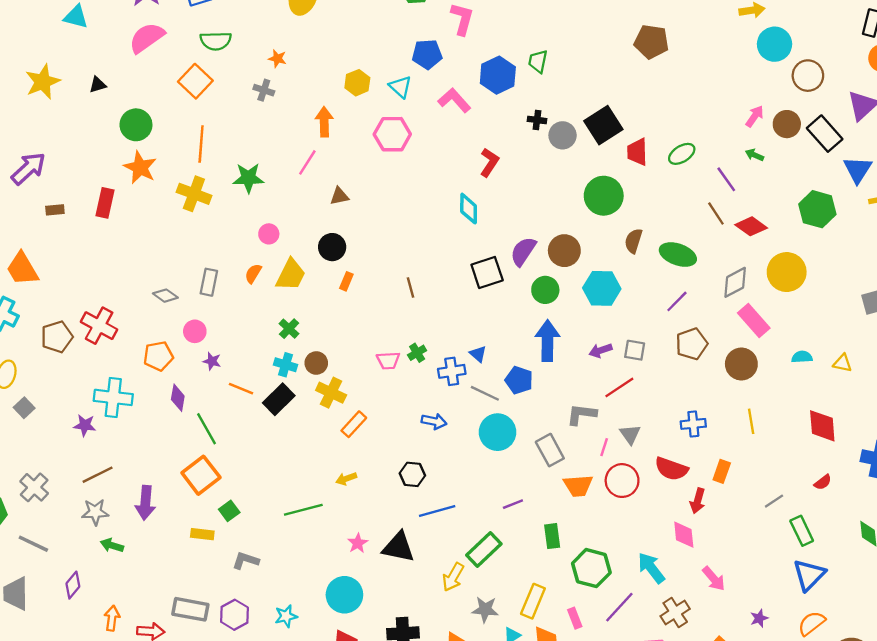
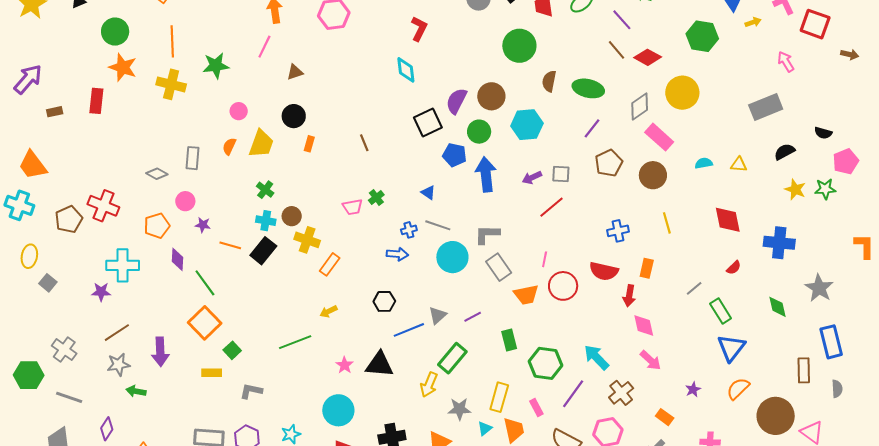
blue cross: (452, 371) -> (409, 230), moved, size x0.7
blue pentagon: (519, 380) -> (455, 155), moved
gray L-shape: (581, 414) -> (487, 234), moved
gray triangle: (630, 434) -> (438, 315), moved, turned 30
pink diamond: (684, 535) -> (644, 325), moved

